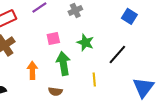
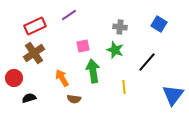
gray cross: (75, 10) -> (120, 27), moved, turned 32
orange arrow: (32, 70) -> (62, 78), turned -30
brown semicircle: (55, 91) -> (74, 99), moved

